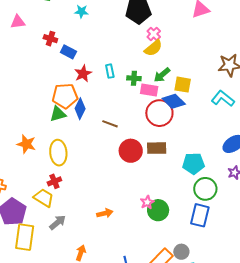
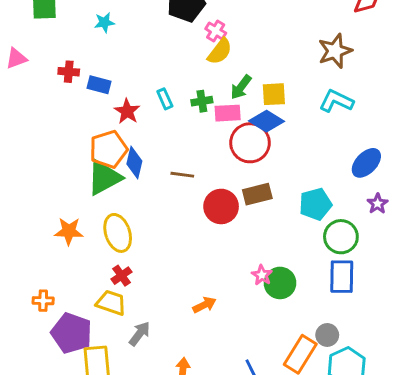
green triangle: (58, 114) -> (104, 178), size x1.5

